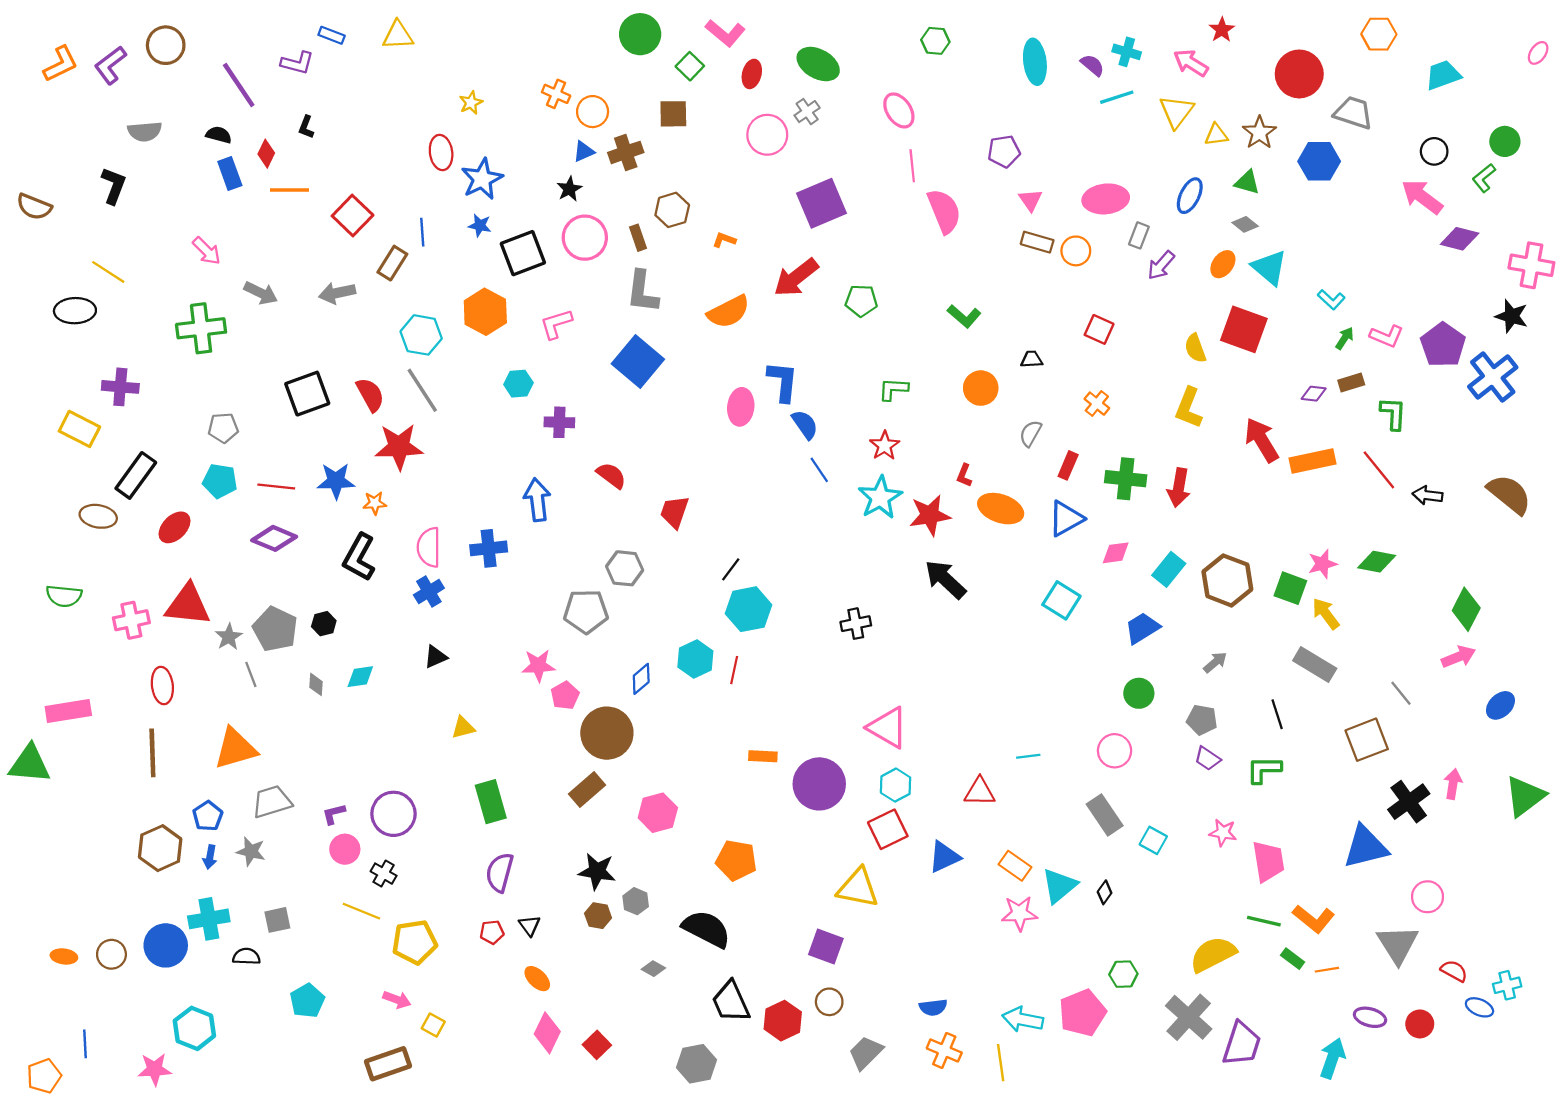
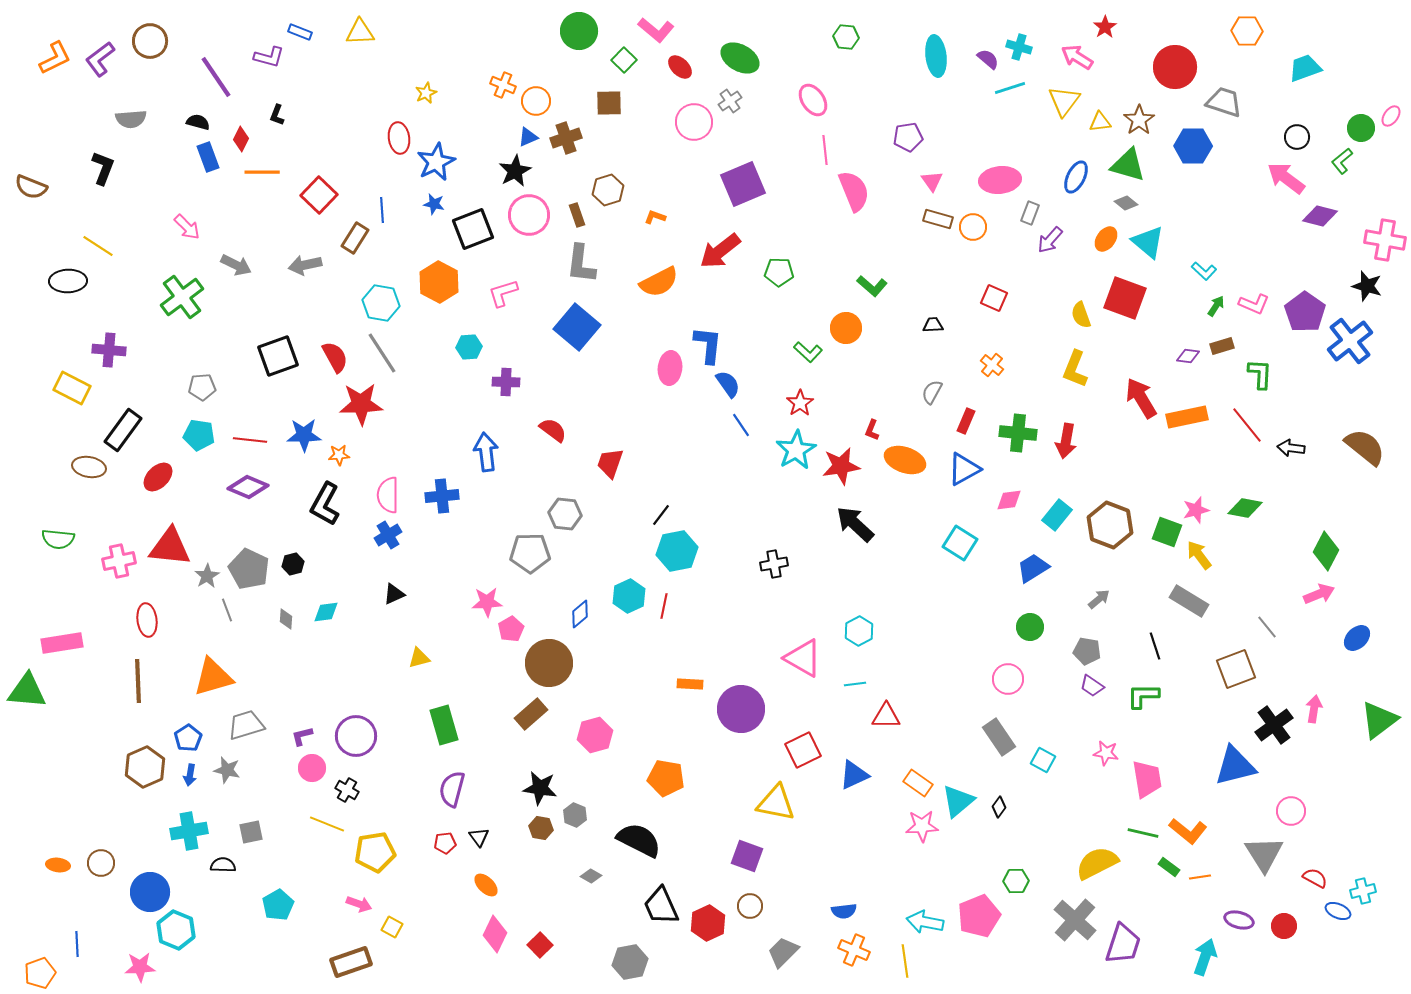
pink ellipse: (1538, 53) -> (1391, 116), moved
red ellipse: (752, 74) -> (680, 67), turned -60
green triangle: (1247, 182) -> (1128, 165), size x1.5
black star: (569, 189) -> (515, 171), size x1.4
green cross: (201, 328) -> (182, 297), turned -30
orange circle: (981, 388) -> (846, 328), moved
green L-shape: (893, 389) -> (808, 352), turned -140
cyan line: (1028, 756) -> (855, 684), moved
cyan hexagon: (896, 785) -> (859, 631), moved
blue circle: (166, 945) -> (150, 892), moved

